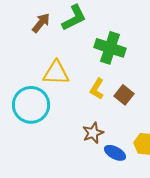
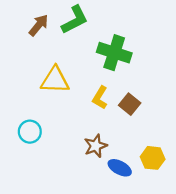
cyan circle: (31, 105) -> (30, 132), moved, size x0.6

